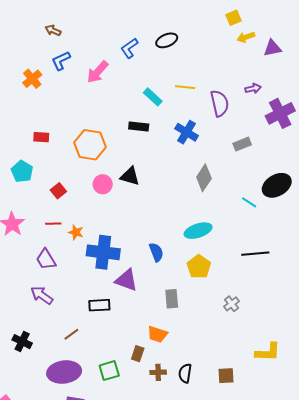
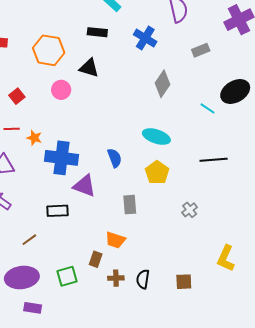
black triangle: (130, 176) -> (89, 68), moved
cyan ellipse: (198, 231) -> (156, 137), turned 36
yellow L-shape: (268, 352) -> (226, 258), turned 112

